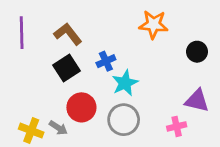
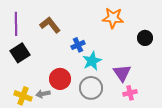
black square: (66, 68) -> (20, 53), moved
purple triangle: (197, 101) -> (122, 73), moved, turned 42
gray arrow: (58, 128) -> (43, 94), turned 136

